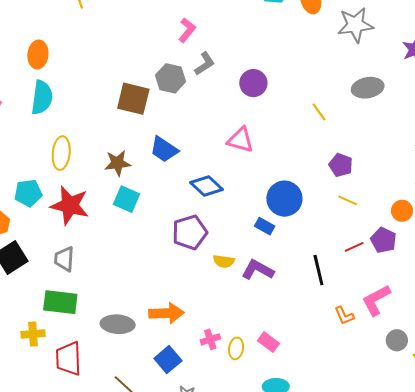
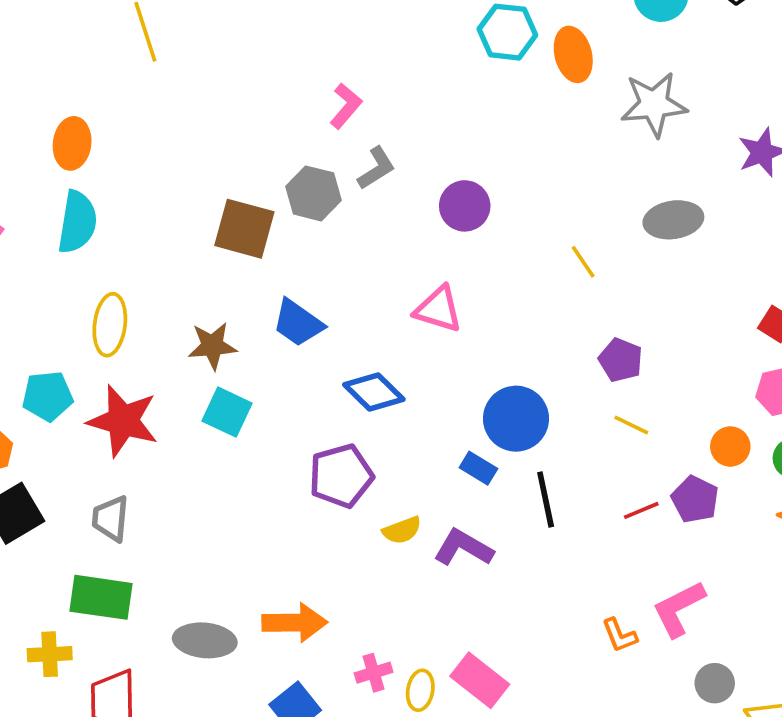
yellow semicircle: (224, 261) -> (402, 530), turned -30
black line: (318, 270) -> (546, 500), moved
pink rectangle: (268, 342) -> (480, 680), size x1.4

